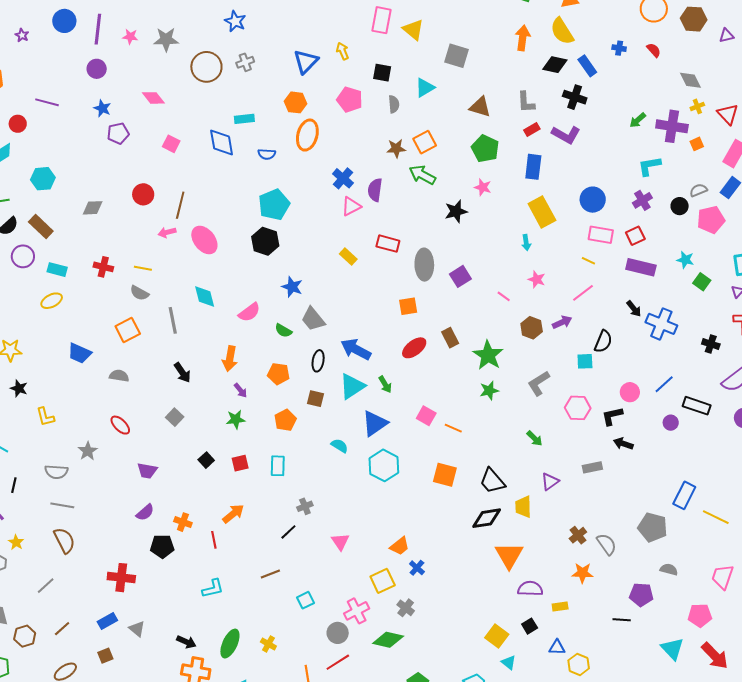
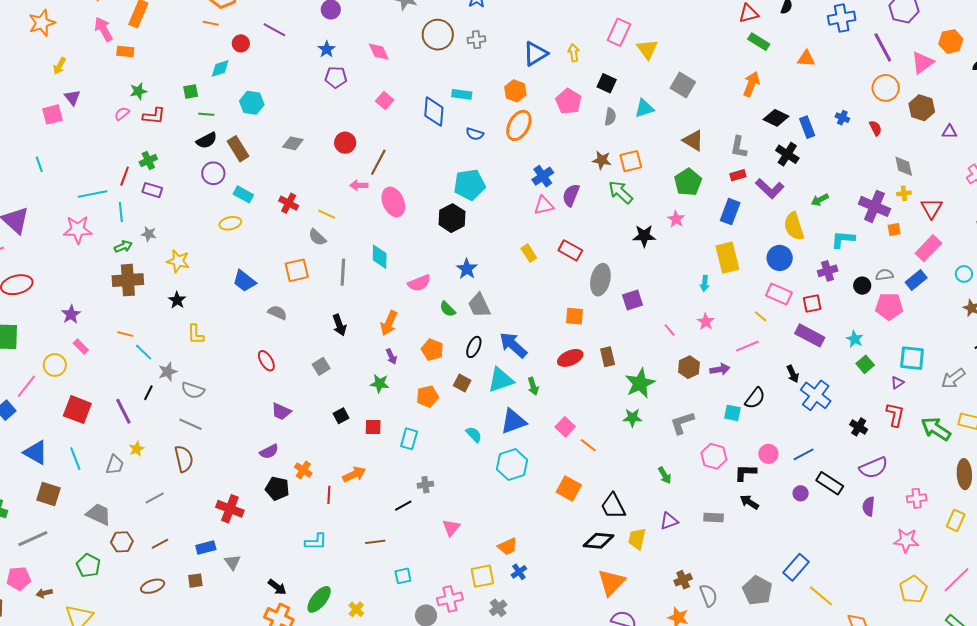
yellow semicircle: (562, 31) -> (794, 226), moved
green arrow: (638, 120) -> (820, 200), moved
gray star: (88, 451) -> (168, 372), moved

